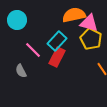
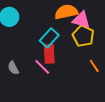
pink line: (33, 50) -> (42, 67), moved
red rectangle: (57, 57) -> (49, 54), turned -30

